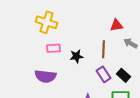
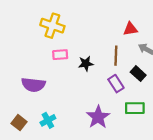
black rectangle: (124, 75) -> (138, 74), moved
purple semicircle: (46, 76) -> (33, 85), moved

